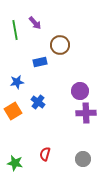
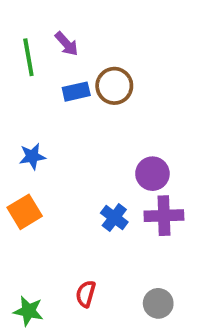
blue rectangle: (40, 62) -> (76, 92), moved
blue cross: (38, 102) -> (114, 218), moved

